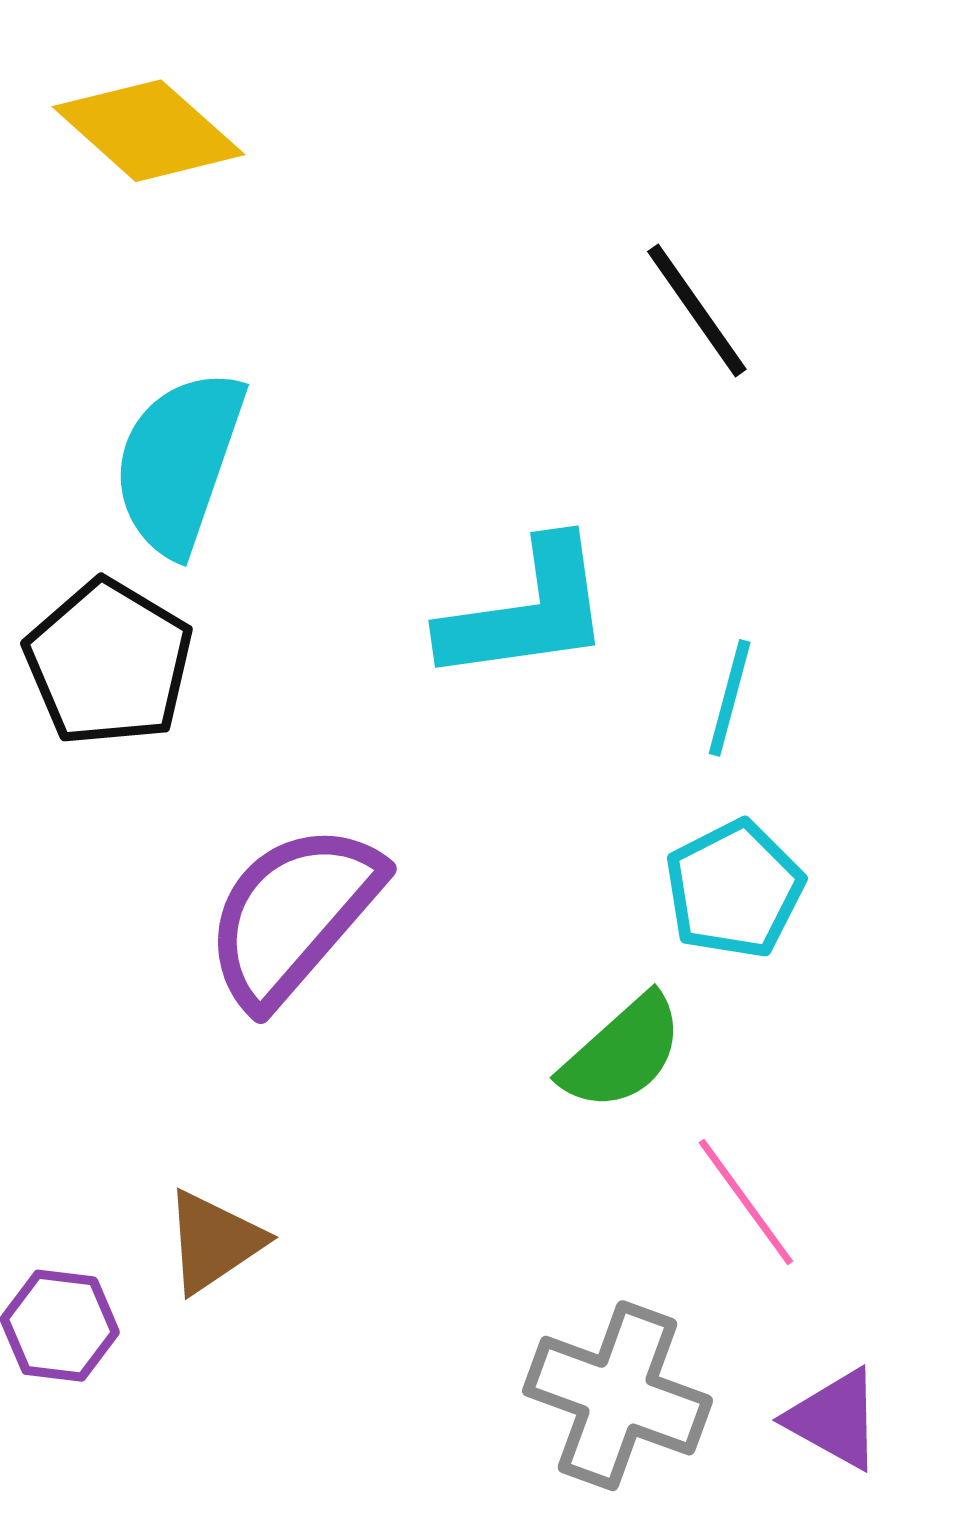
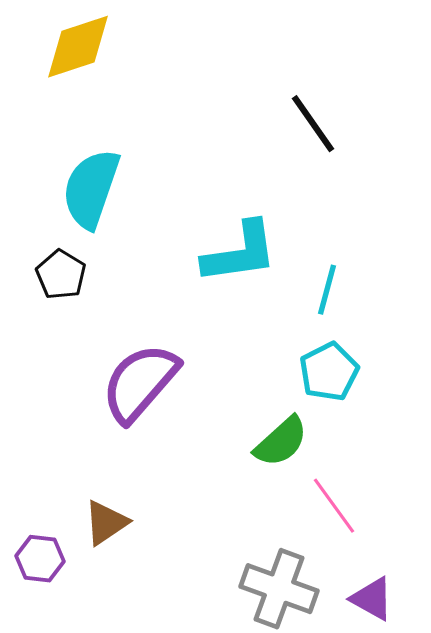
yellow diamond: (148, 131) -> (78, 47), turned -60
black pentagon: (109, 663) -> (61, 275), size x0.7

